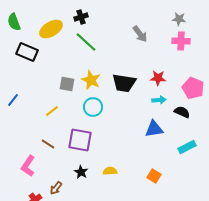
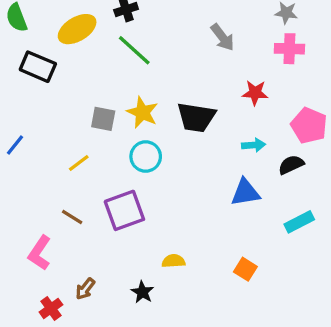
red star: (158, 78) -> (255, 93), moved
black semicircle: (182, 112) -> (291, 165), turned -49
purple square: (80, 140) -> (124, 210), turned -30
black star: (81, 172) -> (142, 292), moved

